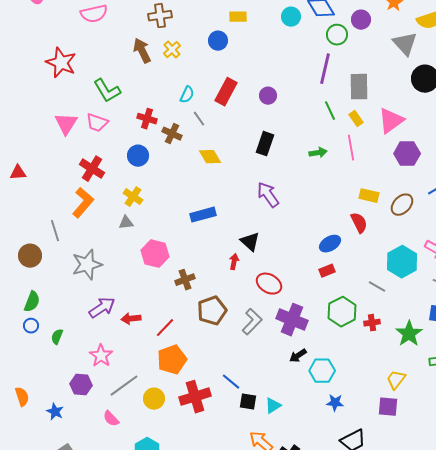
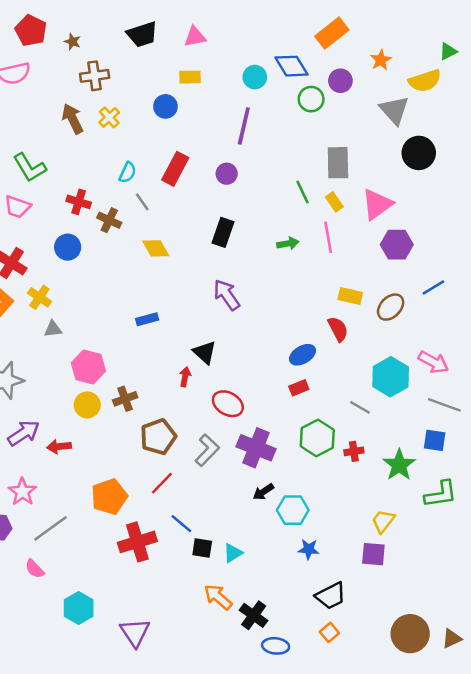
purple line: (325, 69) -> (244, 126), moved
yellow cross: (133, 197) -> (39, 297), moved
blue rectangle: (203, 215) -> (147, 319), size x0.7
red line: (165, 328) -> (162, 483), moved
yellow circle: (154, 399) -> (87, 405), moved

